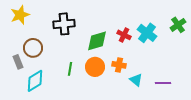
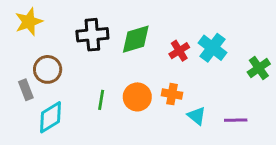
green cross: (178, 25) -> (259, 68), moved
red cross: (124, 35) -> (179, 51), turned 32
green diamond: (97, 41) -> (136, 39), moved

